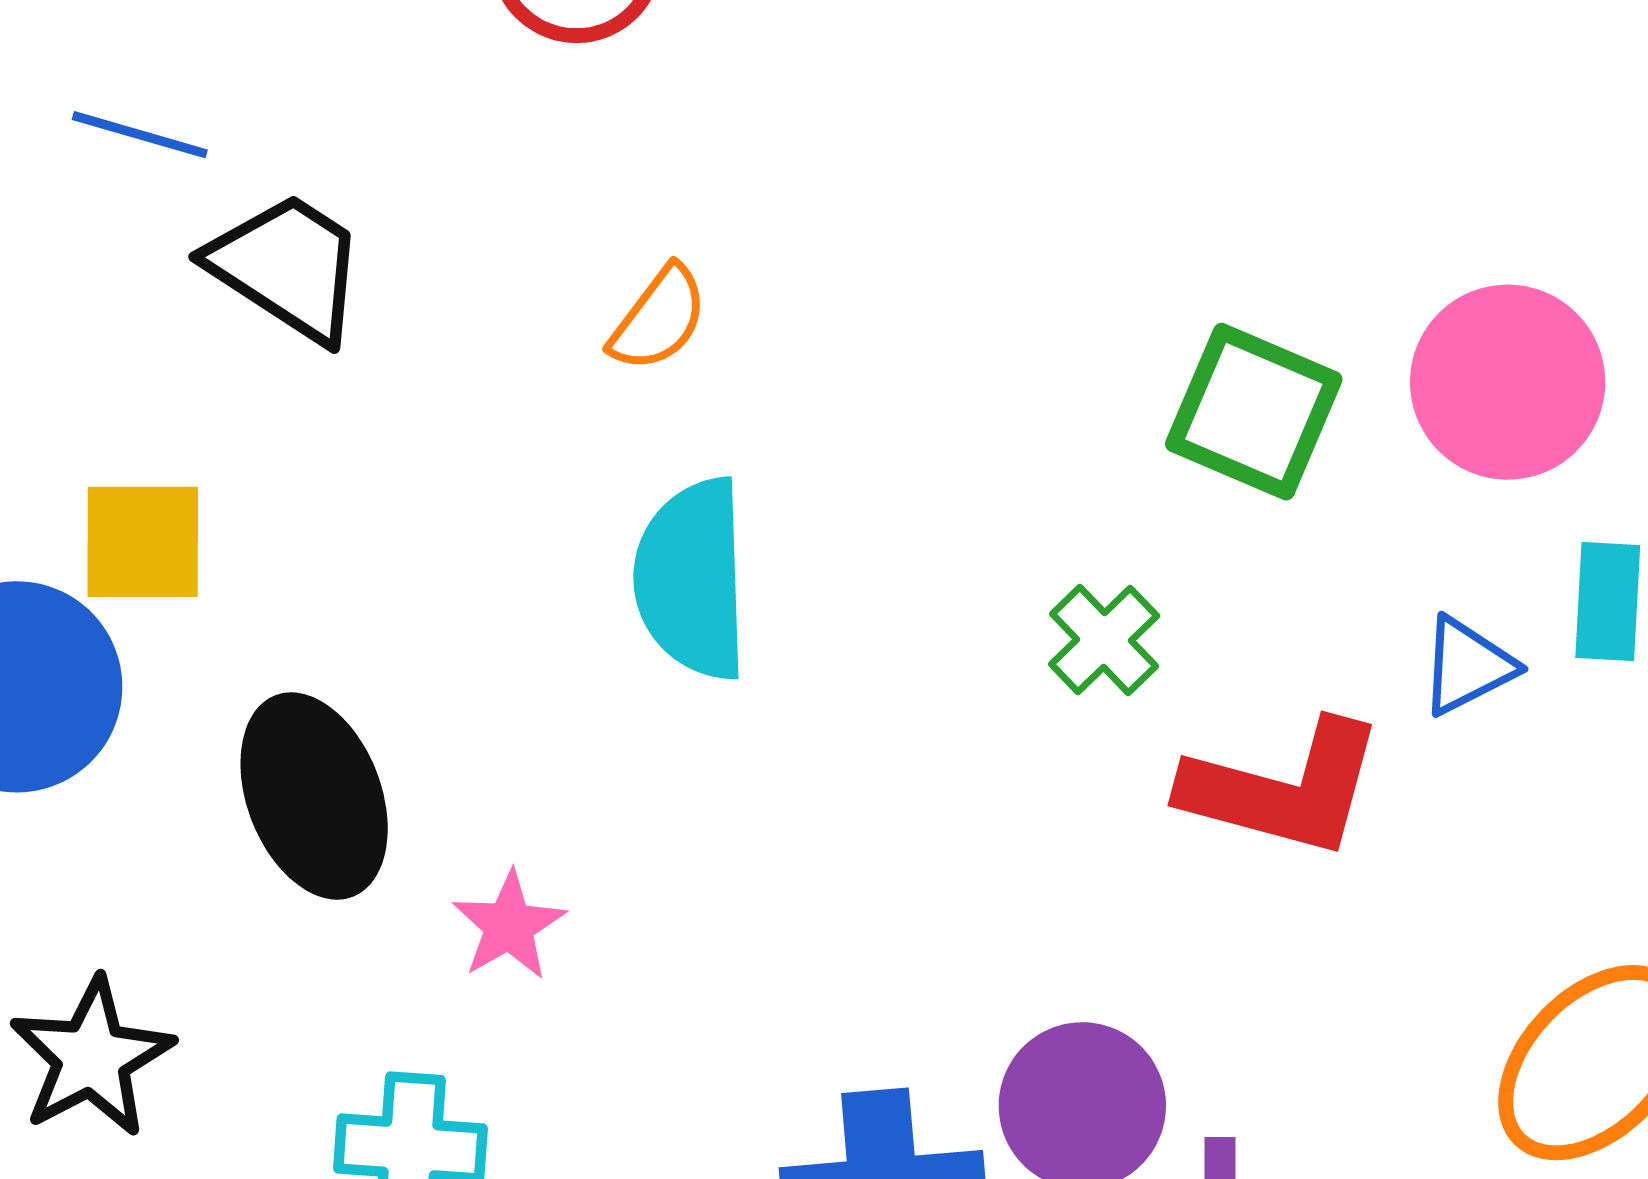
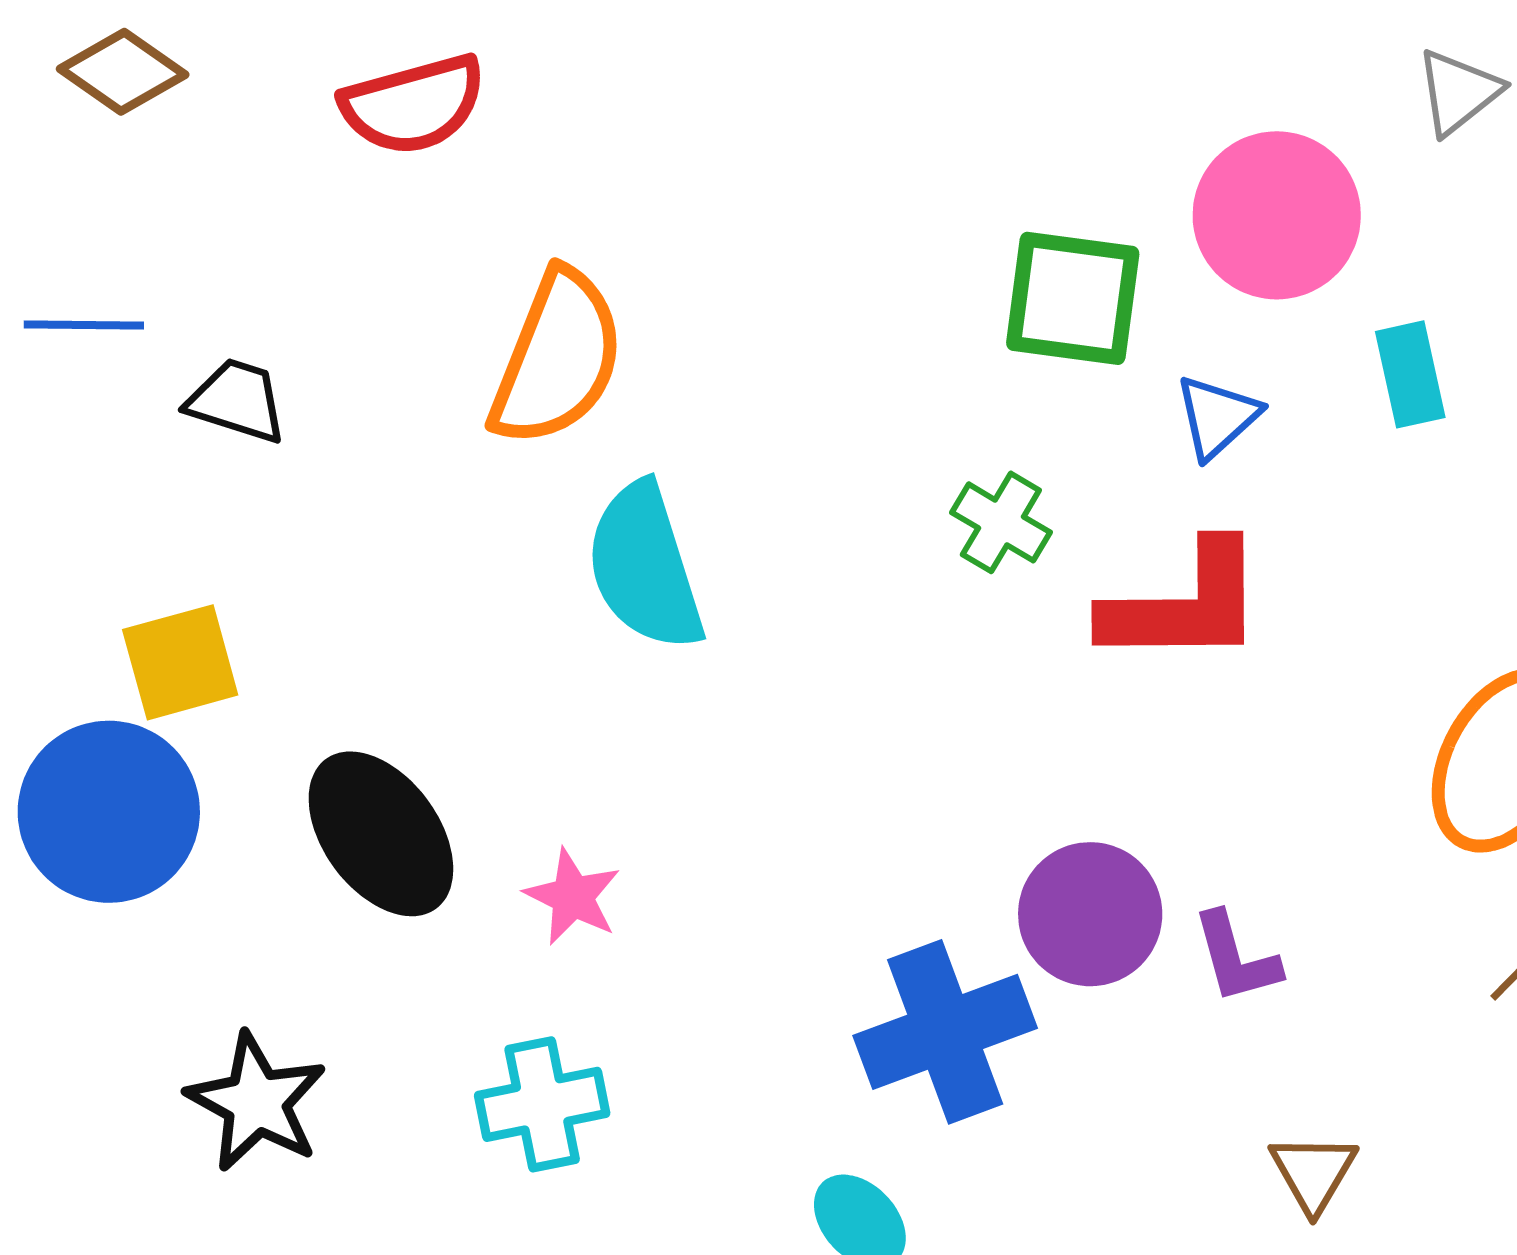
black trapezoid: (287, 267) -> (237, 401), size x0.7
orange semicircle: (659, 319) -> (557, 358), size x1.8
blue triangle: (1467, 666) -> (1217, 417), moved

